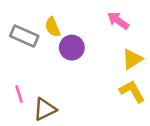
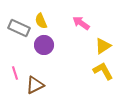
pink arrow: (118, 21) -> (81, 23), moved
purple circle: (72, 48) -> (44, 45), moved

